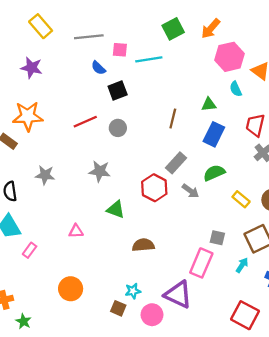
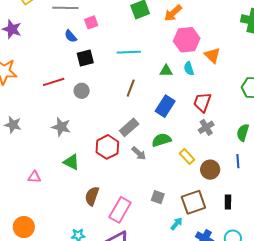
pink square: (120, 50) -> (91, 22), turned -32
cyan line: (149, 59) -> (129, 52), moved
green triangle: (209, 105) -> (166, 71), moved
yellow rectangle: (241, 199) -> (187, 156), moved
brown semicircle: (143, 245) -> (92, 196), turned -72
pink rectangle: (201, 263) -> (120, 210), moved

